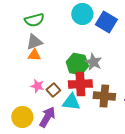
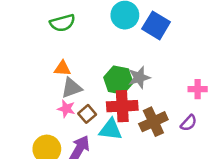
gray triangle: (34, 42) -> (72, 88), moved
gray star: (93, 62) -> (139, 77), turned 30
brown cross: (104, 96) -> (153, 122), turned -30

